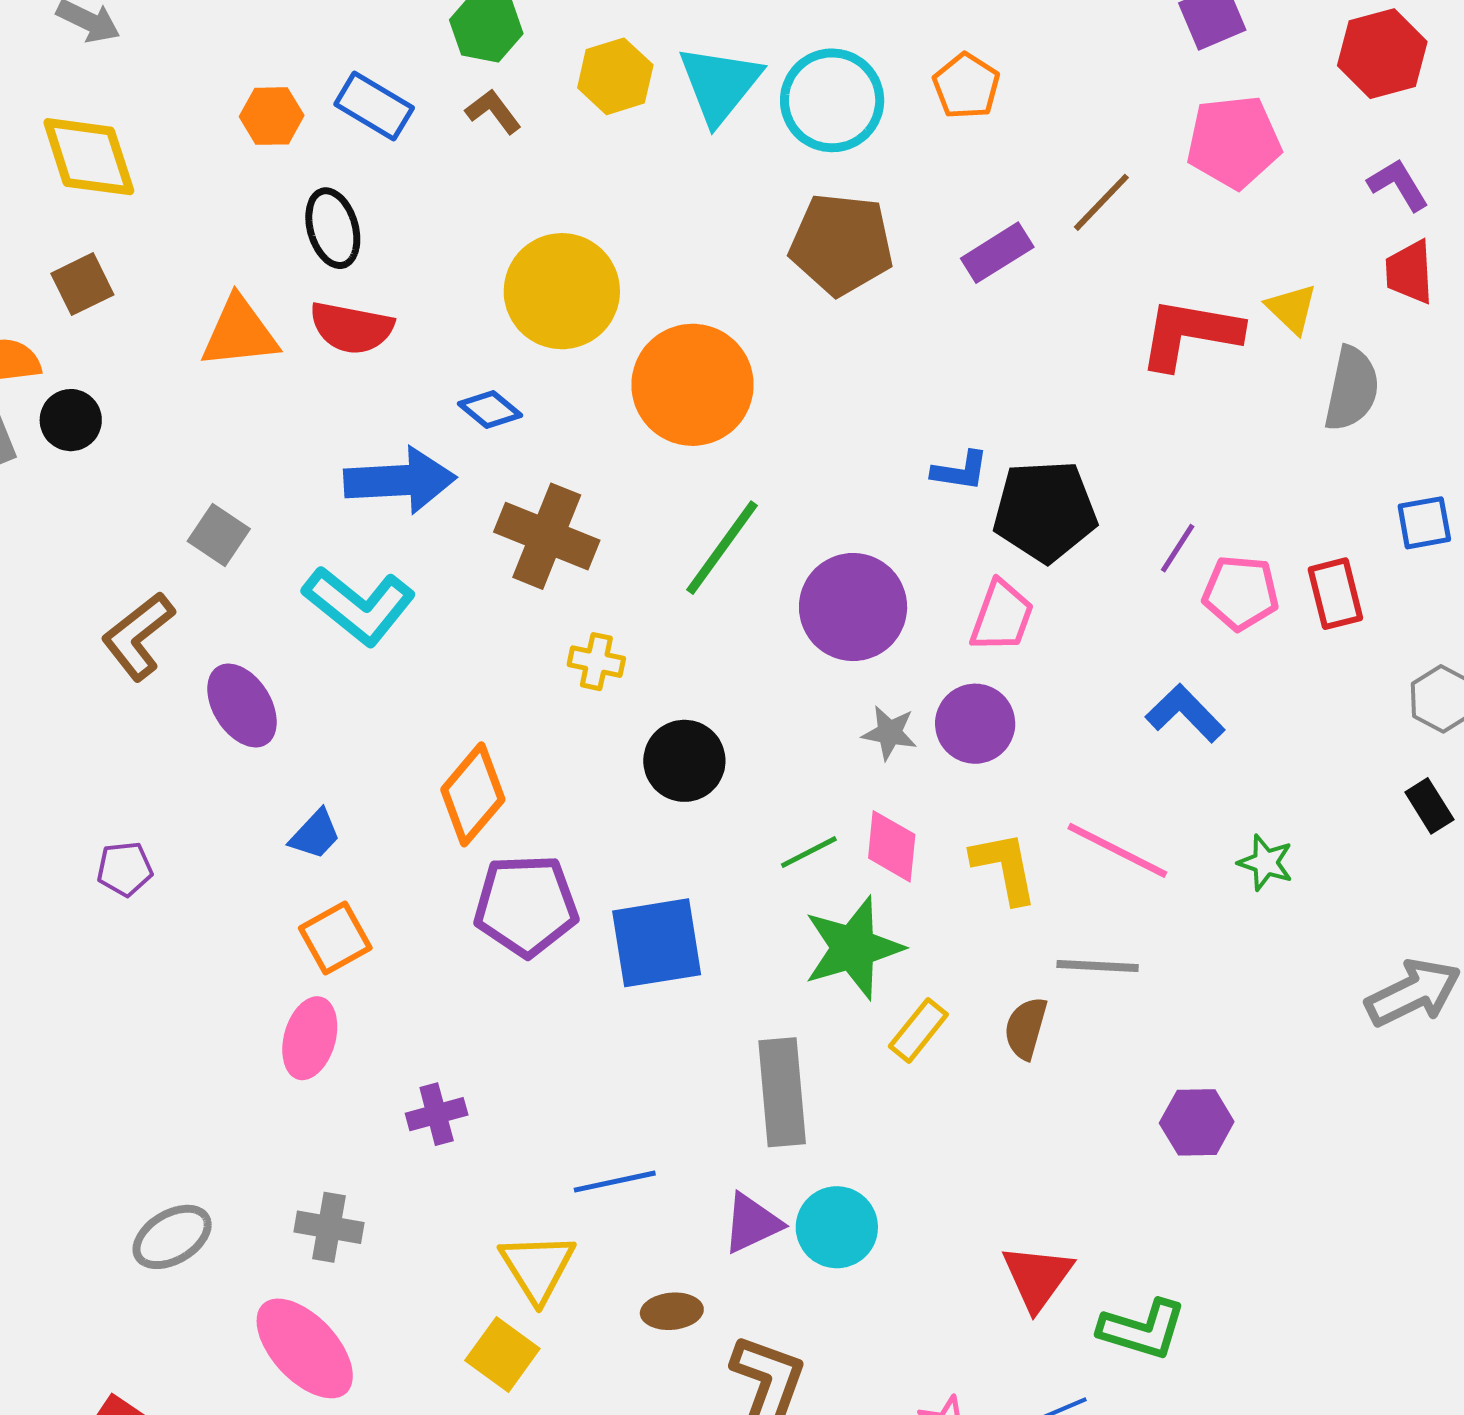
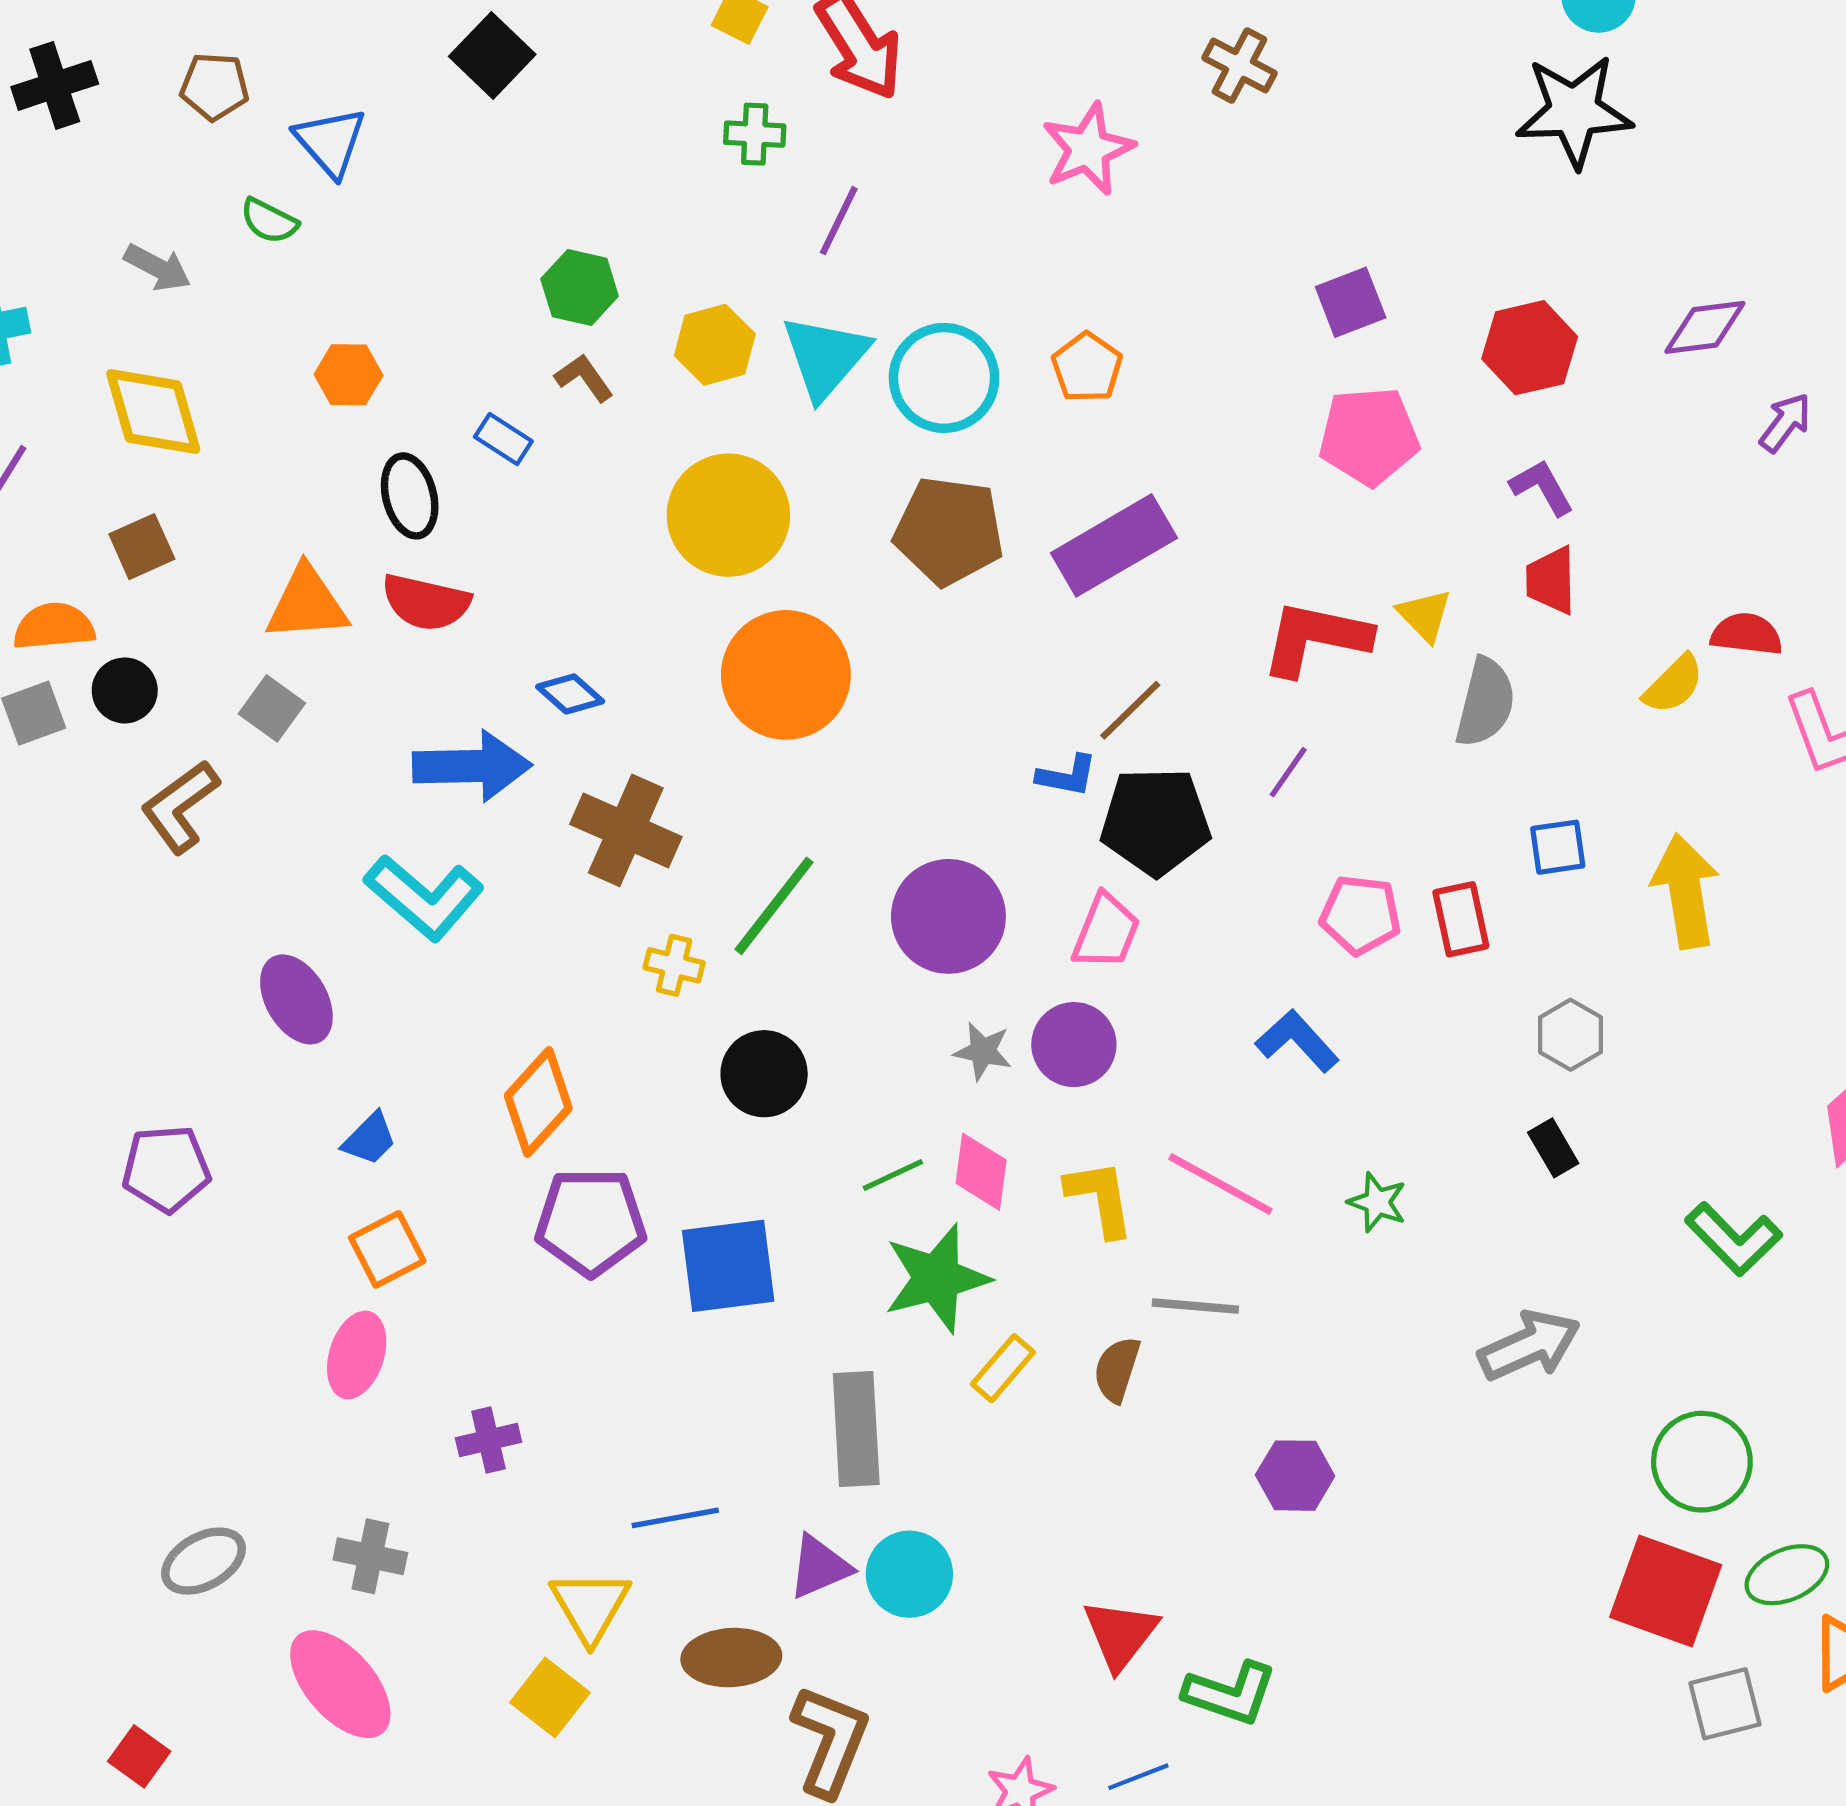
blue rectangle: (374, 106) -> (503, 439), moved, size x0.7
brown line: (1101, 202) -> (1130, 710), moved
purple rectangle: (997, 253) -> (1114, 545), size x1.6
yellow circle: (562, 291) -> (728, 515), moved
gray square: (219, 535) -> (272, 708), moved
green line: (722, 548) -> (774, 906), moved
purple line: (1178, 548) -> (1288, 772), moved
brown L-shape: (138, 636) -> (180, 807), moved
purple pentagon: (125, 869) -> (166, 1169), size x1.5
brown ellipse: (672, 1311) -> (731, 1658), size x1.5

